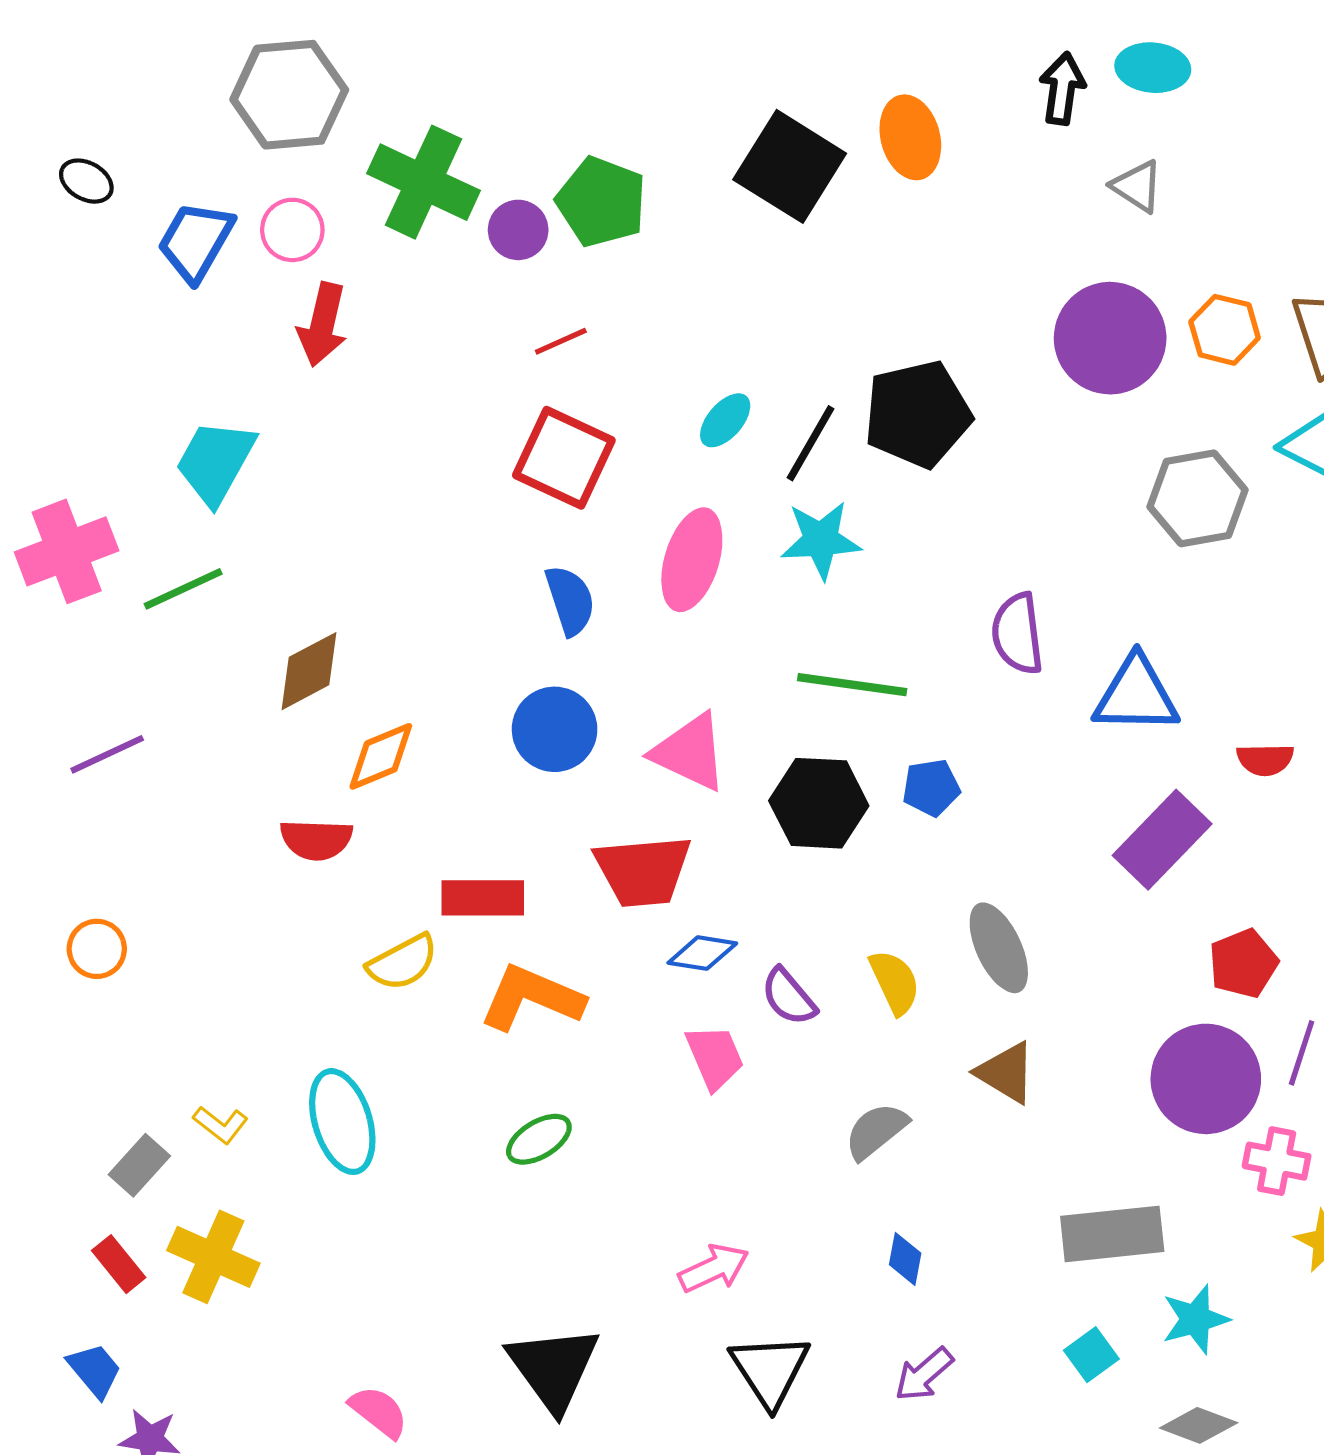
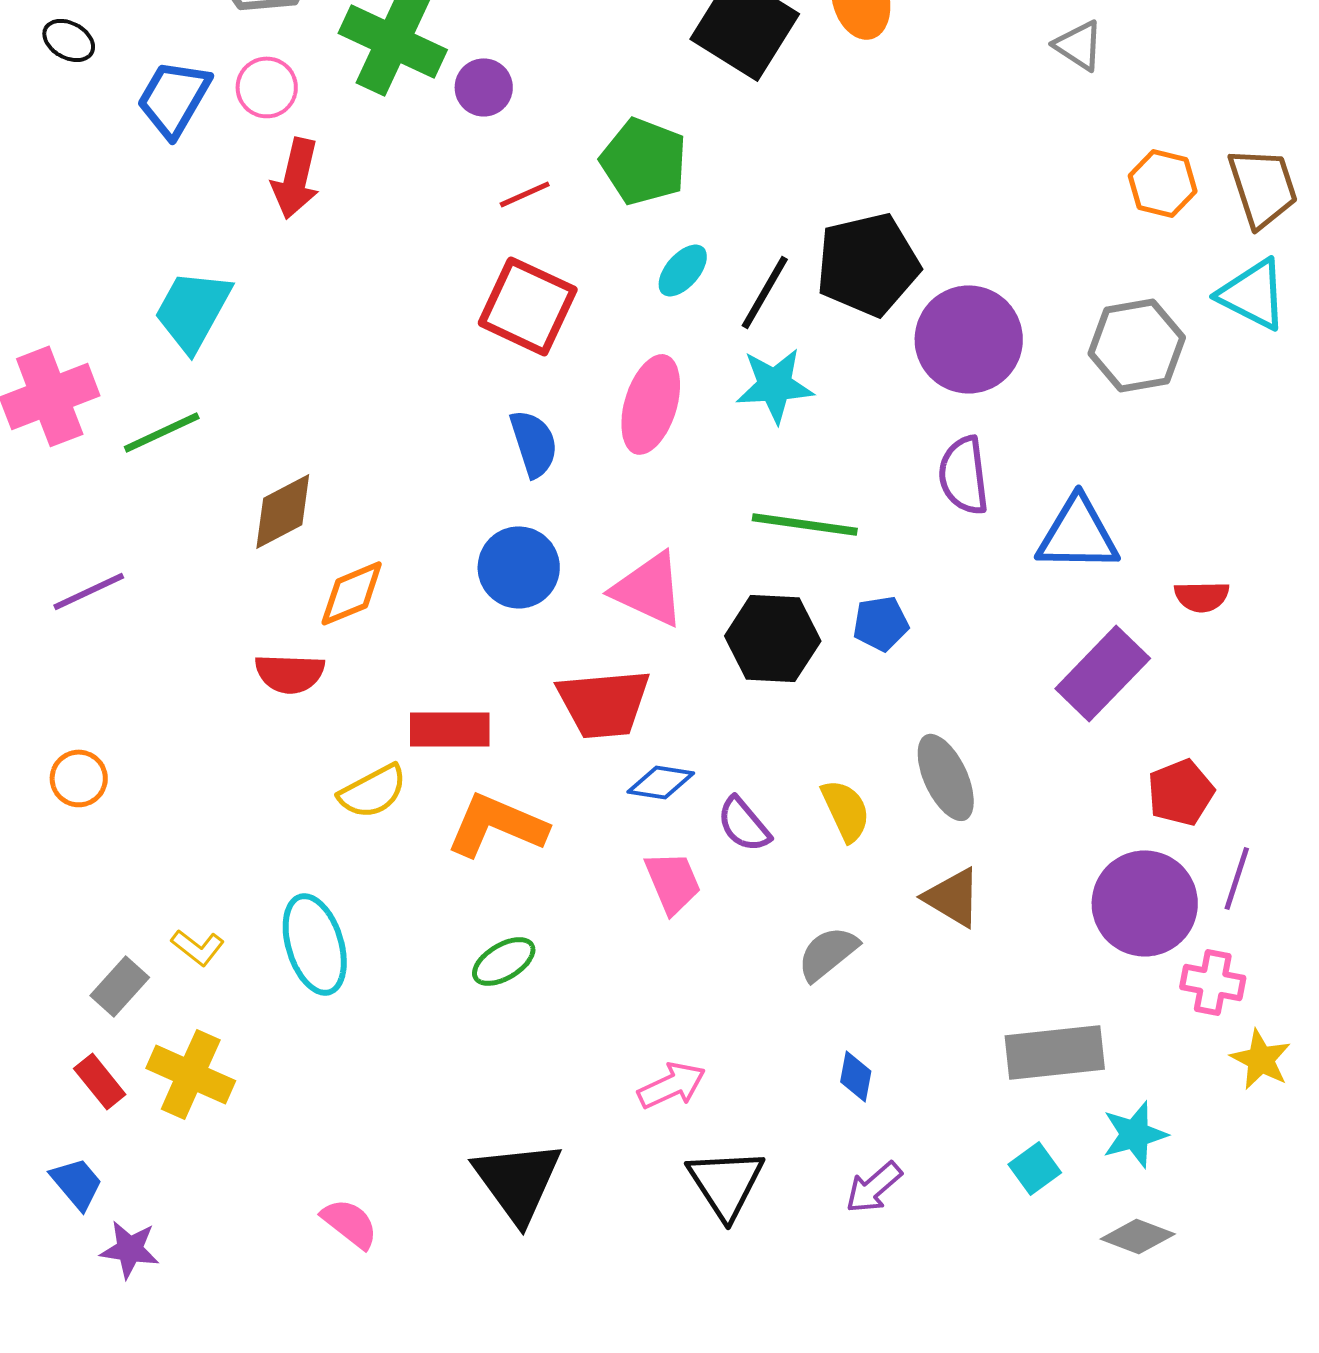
green pentagon: (601, 202) -> (644, 161), moved
purple circle: (1110, 338) -> (969, 339), moved

